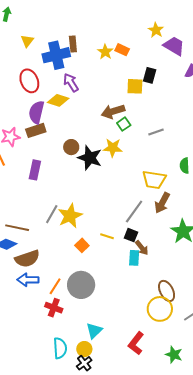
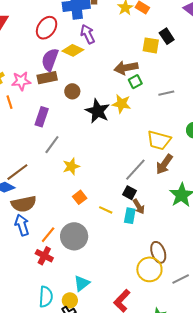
black rectangle: (150, 75) -> (167, 36), turned -56
red ellipse: (29, 81) -> (47, 28), turned 50
brown circle: (71, 147) -> (72, 91), moved
gray line: (52, 214) -> (52, 145), moved
yellow star: (70, 216) -> (71, 166), size x0.7
brown line: (17, 228) -> (17, 172), turned -55
yellow line: (107, 236) -> (106, 210), moved
blue arrow: (28, 280) -> (22, 225), turned 65

